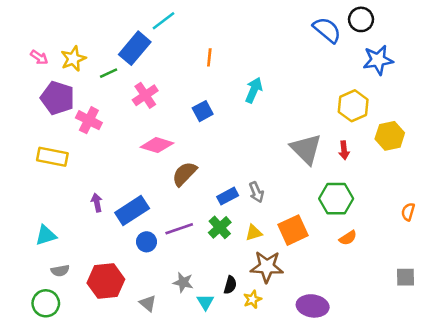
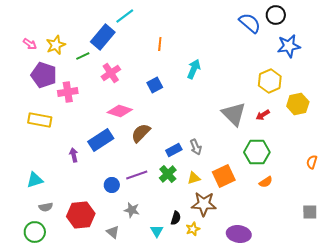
pink cross: (89, 120) -> (68, 92), turned -36
red arrow: (344, 150) -> (263, 115), turned 64
blue rectangle: (132, 210) -> (101, 140), moved
gray star: (183, 282) -> (132, 210), moved

